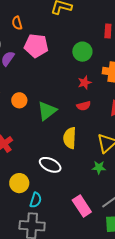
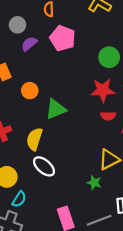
red star: (85, 83) -> (103, 90), size x1.6
red semicircle: (84, 106) -> (108, 116), moved
yellow semicircle: (70, 138) -> (34, 139), moved

